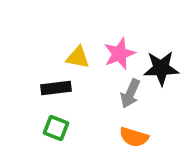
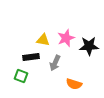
gray arrow: (130, 94) -> (55, 63), moved
green square: (56, 128) -> (21, 76), moved

